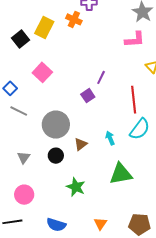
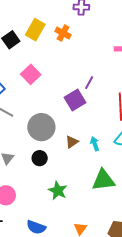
orange cross: (74, 19) -> (63, 33), moved
purple square: (88, 96) -> (75, 100), size x1.5
brown triangle: (81, 144) -> (72, 142), moved

